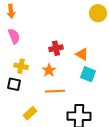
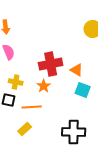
red cross: (56, 48) -> (51, 64), size x1.6
orange line: (55, 91) -> (32, 107), moved

